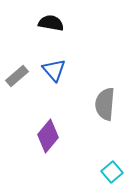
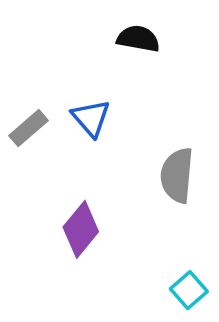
black semicircle: (51, 23) -> (138, 39), moved

